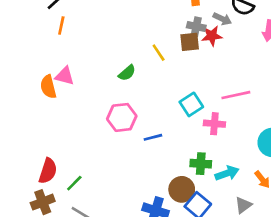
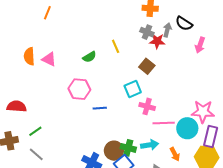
gray arrow: (222, 19) -> (167, 30), turned -112
brown square: (190, 42) -> (147, 66), moved, turned 35
pink triangle: (65, 76) -> (49, 59), moved
pink line: (236, 95) -> (164, 123), moved
green cross: (201, 164) -> (128, 148), moved
red semicircle: (48, 171) -> (17, 106), moved, turned -114

